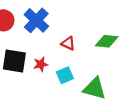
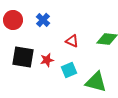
blue cross: (36, 20) -> (43, 20), size x0.6

